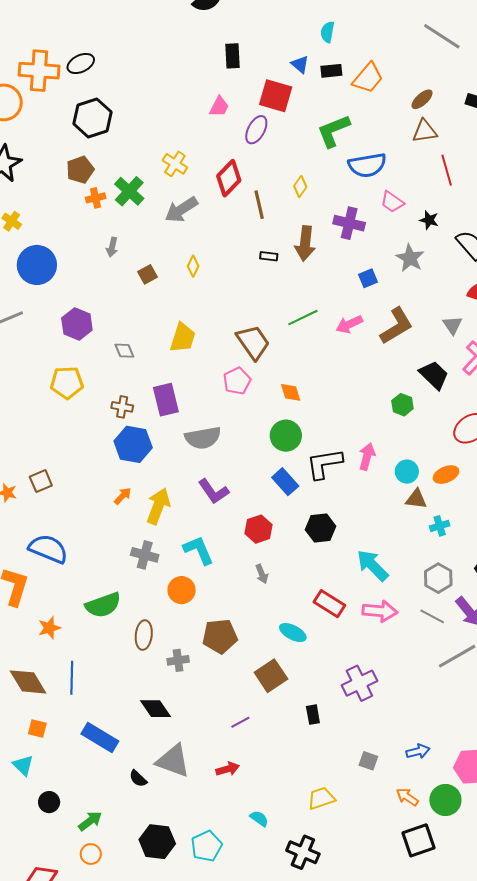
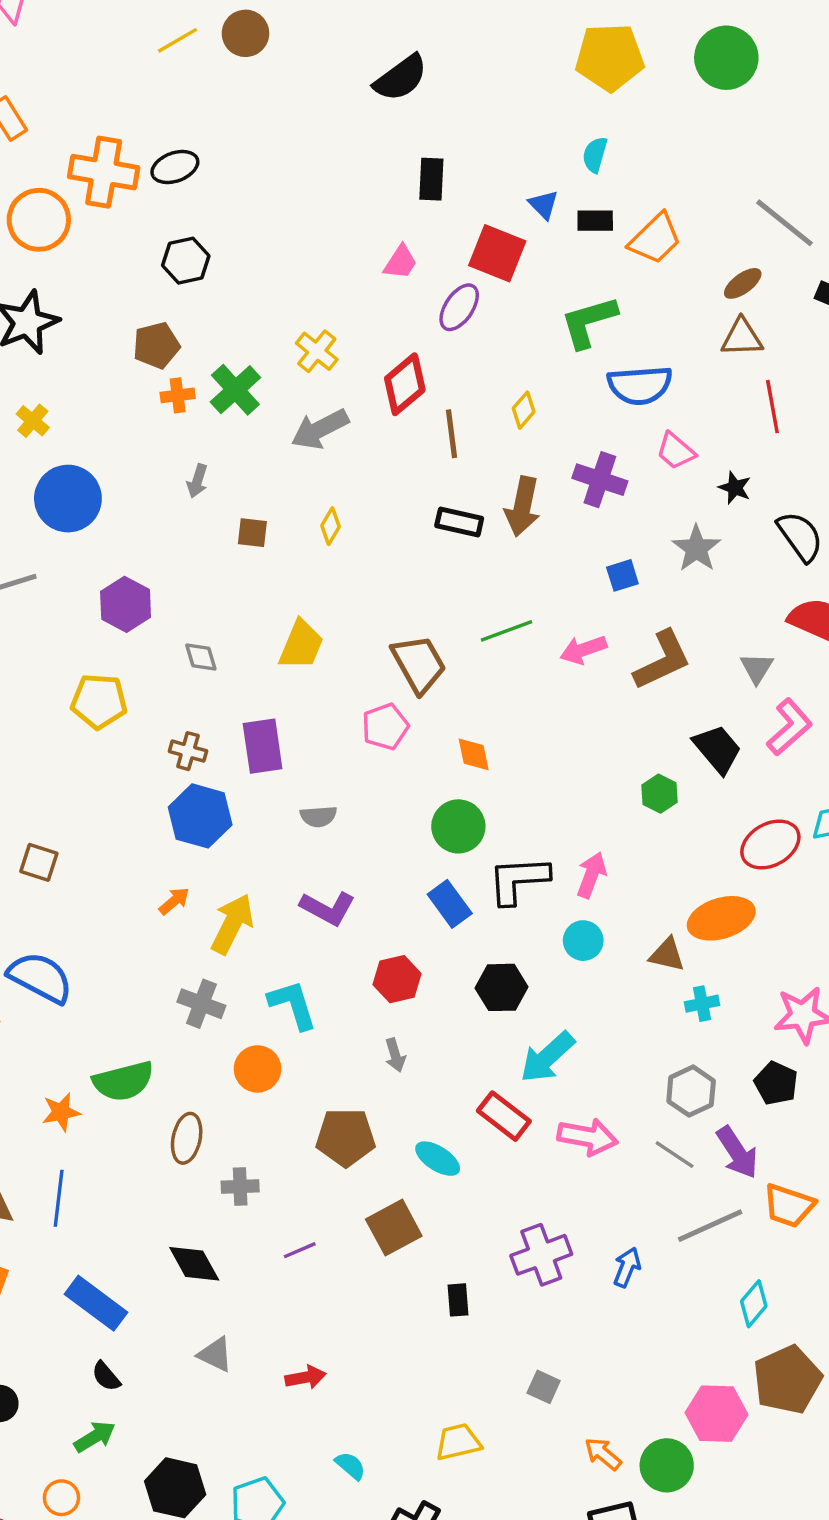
gray line: (442, 36) -> (784, 223), moved
black hexagon: (93, 118) -> (186, 261), size x0.7
black rectangle: (269, 256) -> (459, 522), size x1.5
brown square: (148, 274) -> (252, 533), turned 30
gray semicircle: (203, 438) -> (318, 816), size x0.6
cyan circle: (407, 472) -> (583, 941), moved
orange ellipse: (446, 475) -> (721, 918), size x1.5
brown square: (41, 481) -> (39, 862), turned 35
purple L-shape: (214, 491) -> (328, 908), turned -32
cyan arrow: (373, 565) -> (547, 1057), moved, turned -93
orange star: (49, 628) -> (61, 1112), moved
brown pentagon: (220, 636) -> (346, 1137), moved
purple line: (240, 722) -> (300, 1250), moved
blue arrow: (418, 751) -> (627, 1267), moved, turned -60
gray triangle: (173, 761) -> (215, 1354), size x0.6
black semicircle: (138, 779) -> (106, 1376), moved
green arrow: (90, 821) -> (95, 1437), moved

